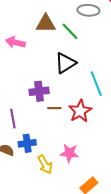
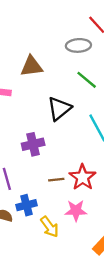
green line: (70, 31) -> (87, 80), moved
brown line: (54, 108) -> (56, 180), moved
red star: (80, 111) -> (83, 177), moved

